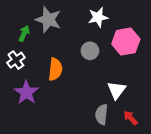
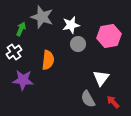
white star: (98, 17) -> (71, 25), moved
purple star: (26, 92) -> (23, 80), turned -30
gray semicircle: (102, 114) -> (88, 99), turned -36

